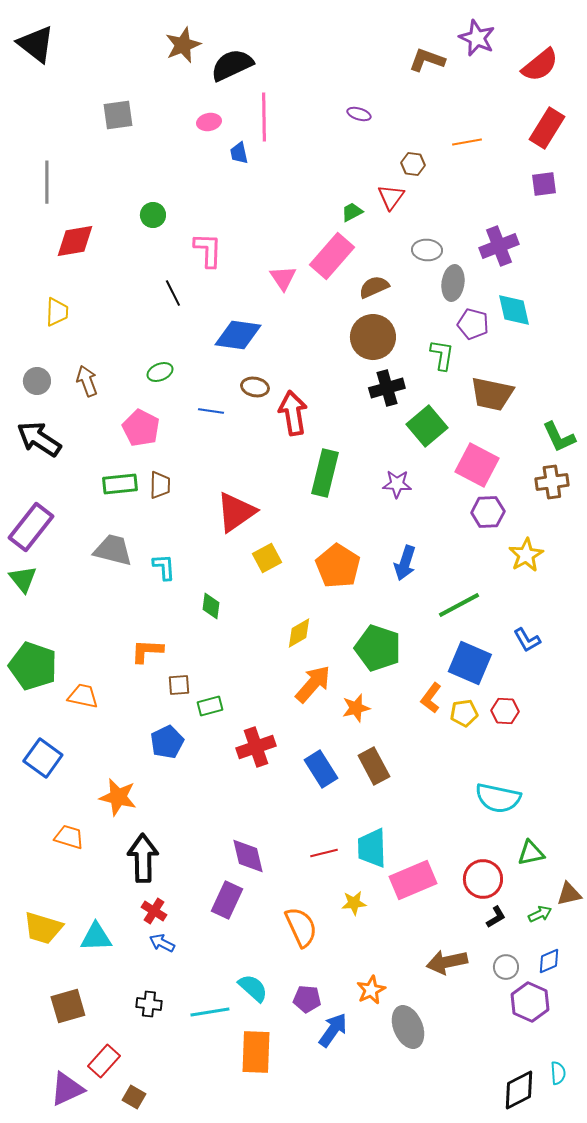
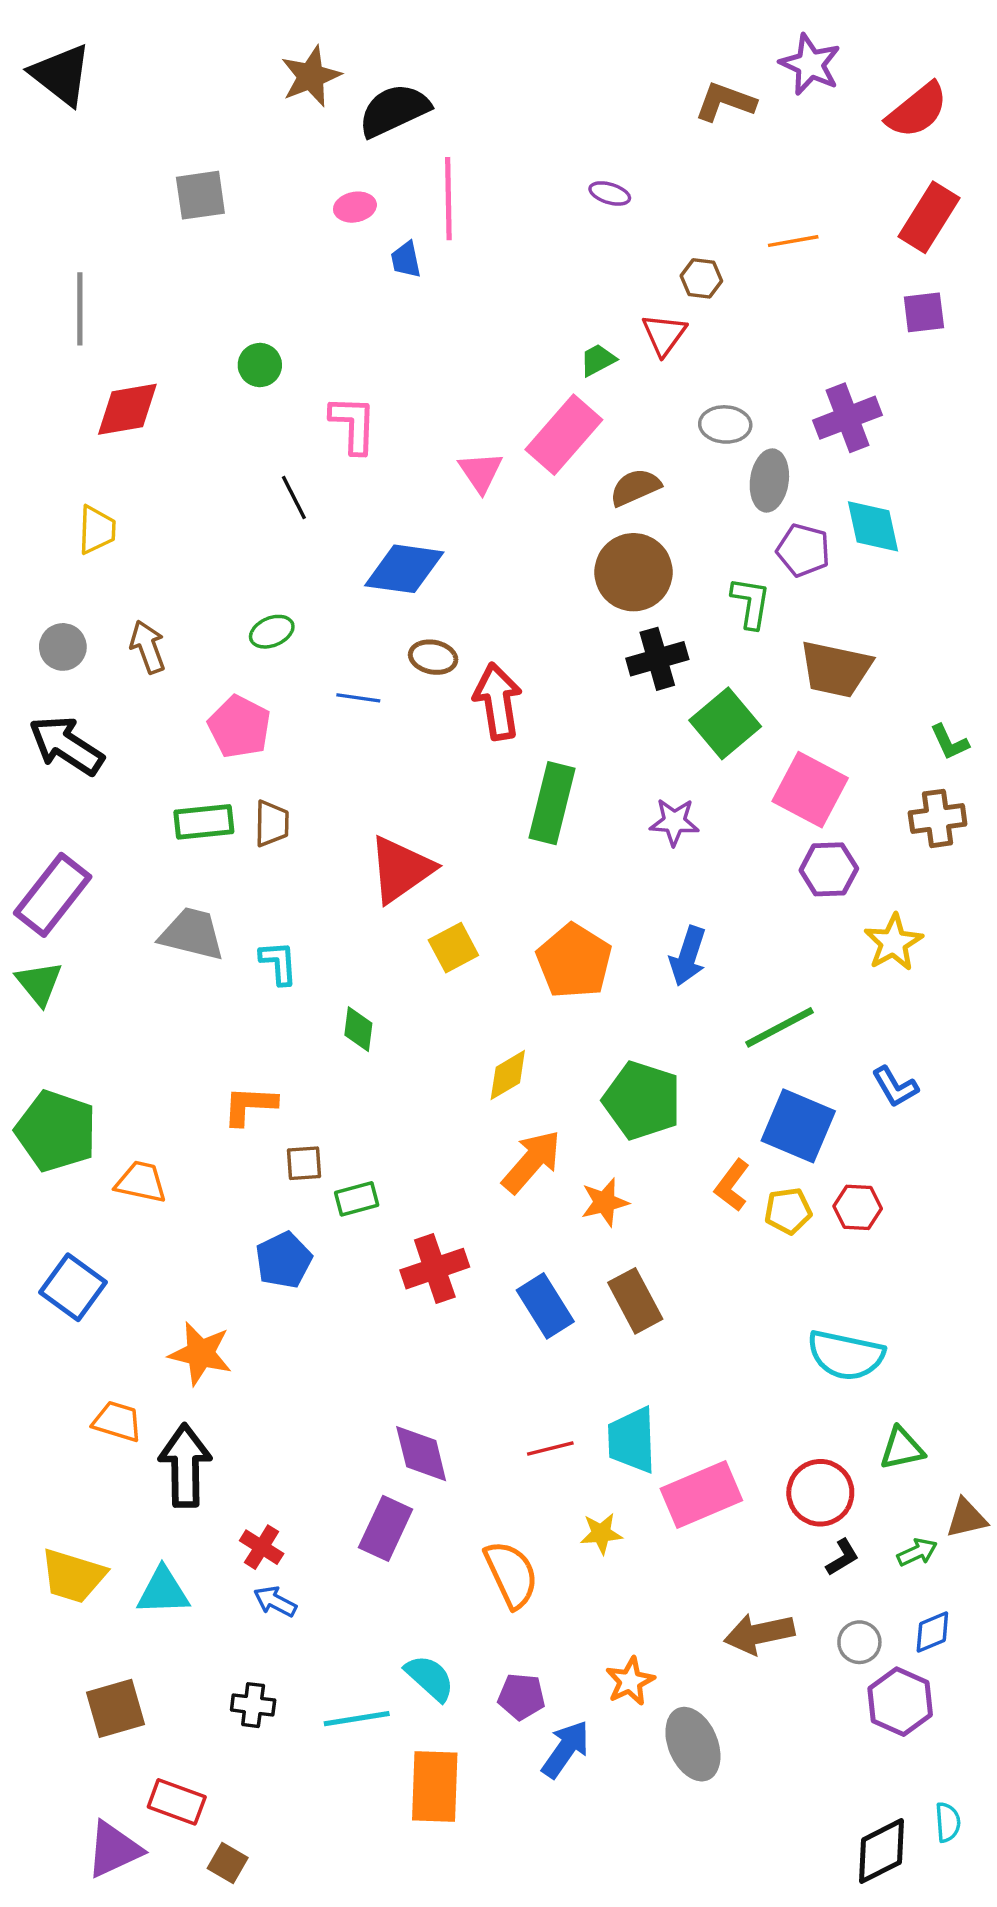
green L-shape: (559, 437) -> (949, 742), size x0.7
black arrow: (143, 858) -> (185, 1466), moved
red rectangle: (104, 1061) -> (177, 1802), turned 68

